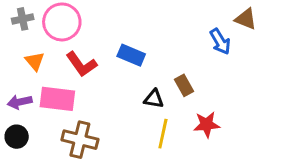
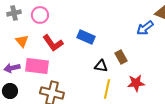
pink circle: (62, 22) -> (40, 15), size x0.7
blue arrow: (220, 42) -> (145, 28), turned 84

